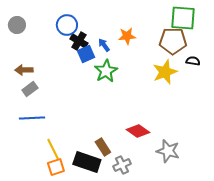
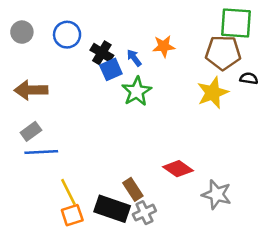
blue circle: (67, 25) -> (67, 35), moved
brown arrow: (24, 70) -> (31, 90), size x1.4
gray rectangle: (30, 89) -> (31, 131), moved
gray cross: (122, 165) -> (144, 213), moved

